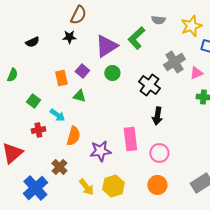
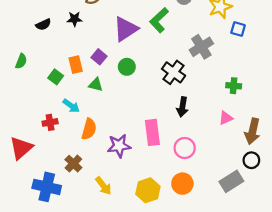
black star: (69, 37) -> (75, 19), moved
green circle: (112, 73) -> (127, 67), moved
pink triangle: (196, 73) -> (226, 118), moved
green square: (33, 101) -> (56, 77), moved
yellow hexagon: (113, 186) -> (148, 190), moved
blue cross: (35, 188) -> (47, 187), turned -35

